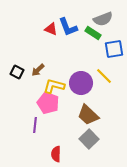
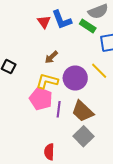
red triangle: (51, 29) -> (44, 22), turned 32
brown arrow: (38, 70) -> (51, 57), moved
purple line: (35, 125) -> (59, 109), moved

